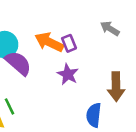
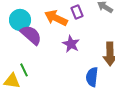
purple rectangle: (69, 43) -> (77, 12), moved

